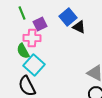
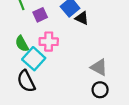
pink cross: (32, 38) -> (49, 42), moved

